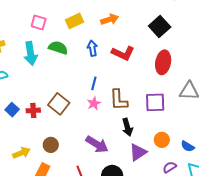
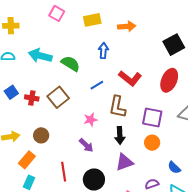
green semicircle: (58, 48) -> (70, 64), moved
cyan arrow: (31, 53) -> (40, 56), moved, turned 100
red L-shape: (123, 53) -> (130, 78), moved
blue line: (94, 83) -> (97, 85), turned 32
pink star: (94, 103) -> (91, 120), moved
orange circle: (162, 140) -> (152, 143), moved
purple arrow: (97, 144) -> (86, 145), size x0.7

